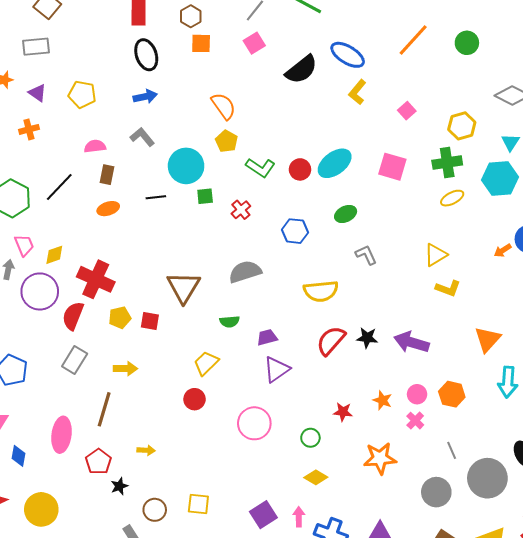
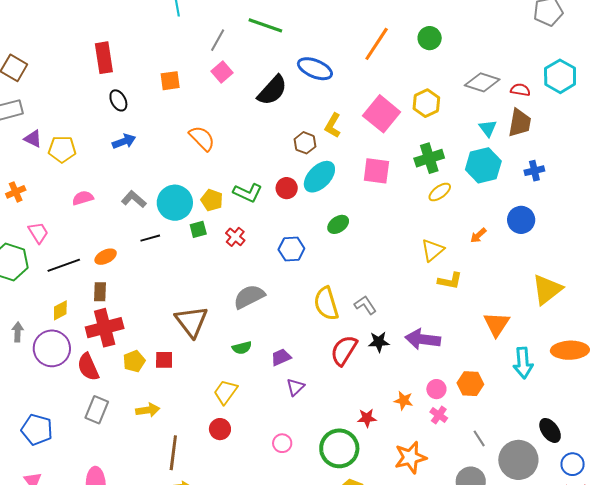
brown hexagon: (191, 16) -> (305, 143), moved
black ellipse: (146, 55) -> (118, 100), size x0.7
yellow L-shape: (357, 92) -> (333, 125), moved
purple triangle: (37, 93) -> (33, 139), moved
pink square: (407, 111) -> (382, 114), size x2.0
yellow hexagon: (462, 126) -> (426, 103), moved
gray L-shape: (142, 137) -> (134, 199), moved
yellow pentagon: (226, 141) -> (212, 200), moved
brown rectangle: (107, 175) -> (100, 292), moved
black line: (59, 187) -> (64, 265), moved, turned 36
pink trapezoid: (24, 245) -> (38, 233), moved
orange arrow: (503, 250) -> (478, 235), moved
gray L-shape: (366, 255) -> (365, 305), moved
red cross: (96, 279) -> (105, 328), turned -30
yellow semicircle: (321, 291) -> (326, 304), turned 88
red semicircle: (73, 316) -> (88, 367), turned -36
purple triangle: (277, 369) -> (295, 387), size x0.7
brown line: (104, 409) -> (173, 453), moved
pink circle: (254, 423) -> (282, 443), size x0.6
green circle: (310, 438) -> (339, 448), size x2.0

